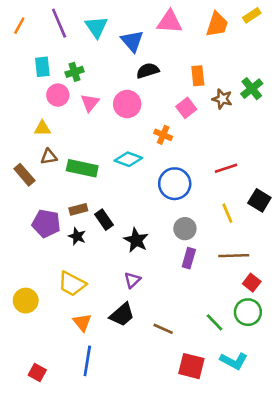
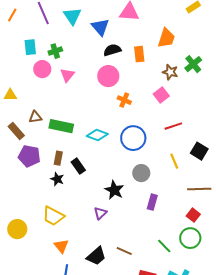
orange trapezoid: (217, 24) -> (166, 38), moved
orange rectangle: (198, 76) -> (139, 54), moved
pink circle: (127, 104) -> (108, 76), moved
pink square: (186, 108) -> (161, 95), moved
yellow triangle: (42, 128) -> (10, 95), moved
cyan diamond: (128, 159) -> (97, 135), moved
brown rectangle: (78, 209) -> (58, 158), turned -64
purple pentagon: (46, 223) -> (29, 156), moved
black star: (136, 240) -> (114, 190), moved
brown line: (234, 256) -> (199, 189), moved
purple rectangle: (189, 258) -> (152, 202), moved
black trapezoid: (122, 315) -> (96, 256), moved

